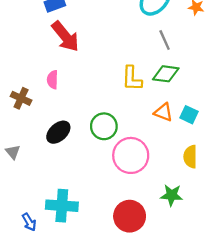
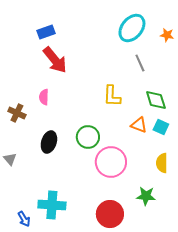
green diamond: (166, 74) -> (156, 100), moved, turned 65
black ellipse: (58, 132) -> (49, 142), turned -30

